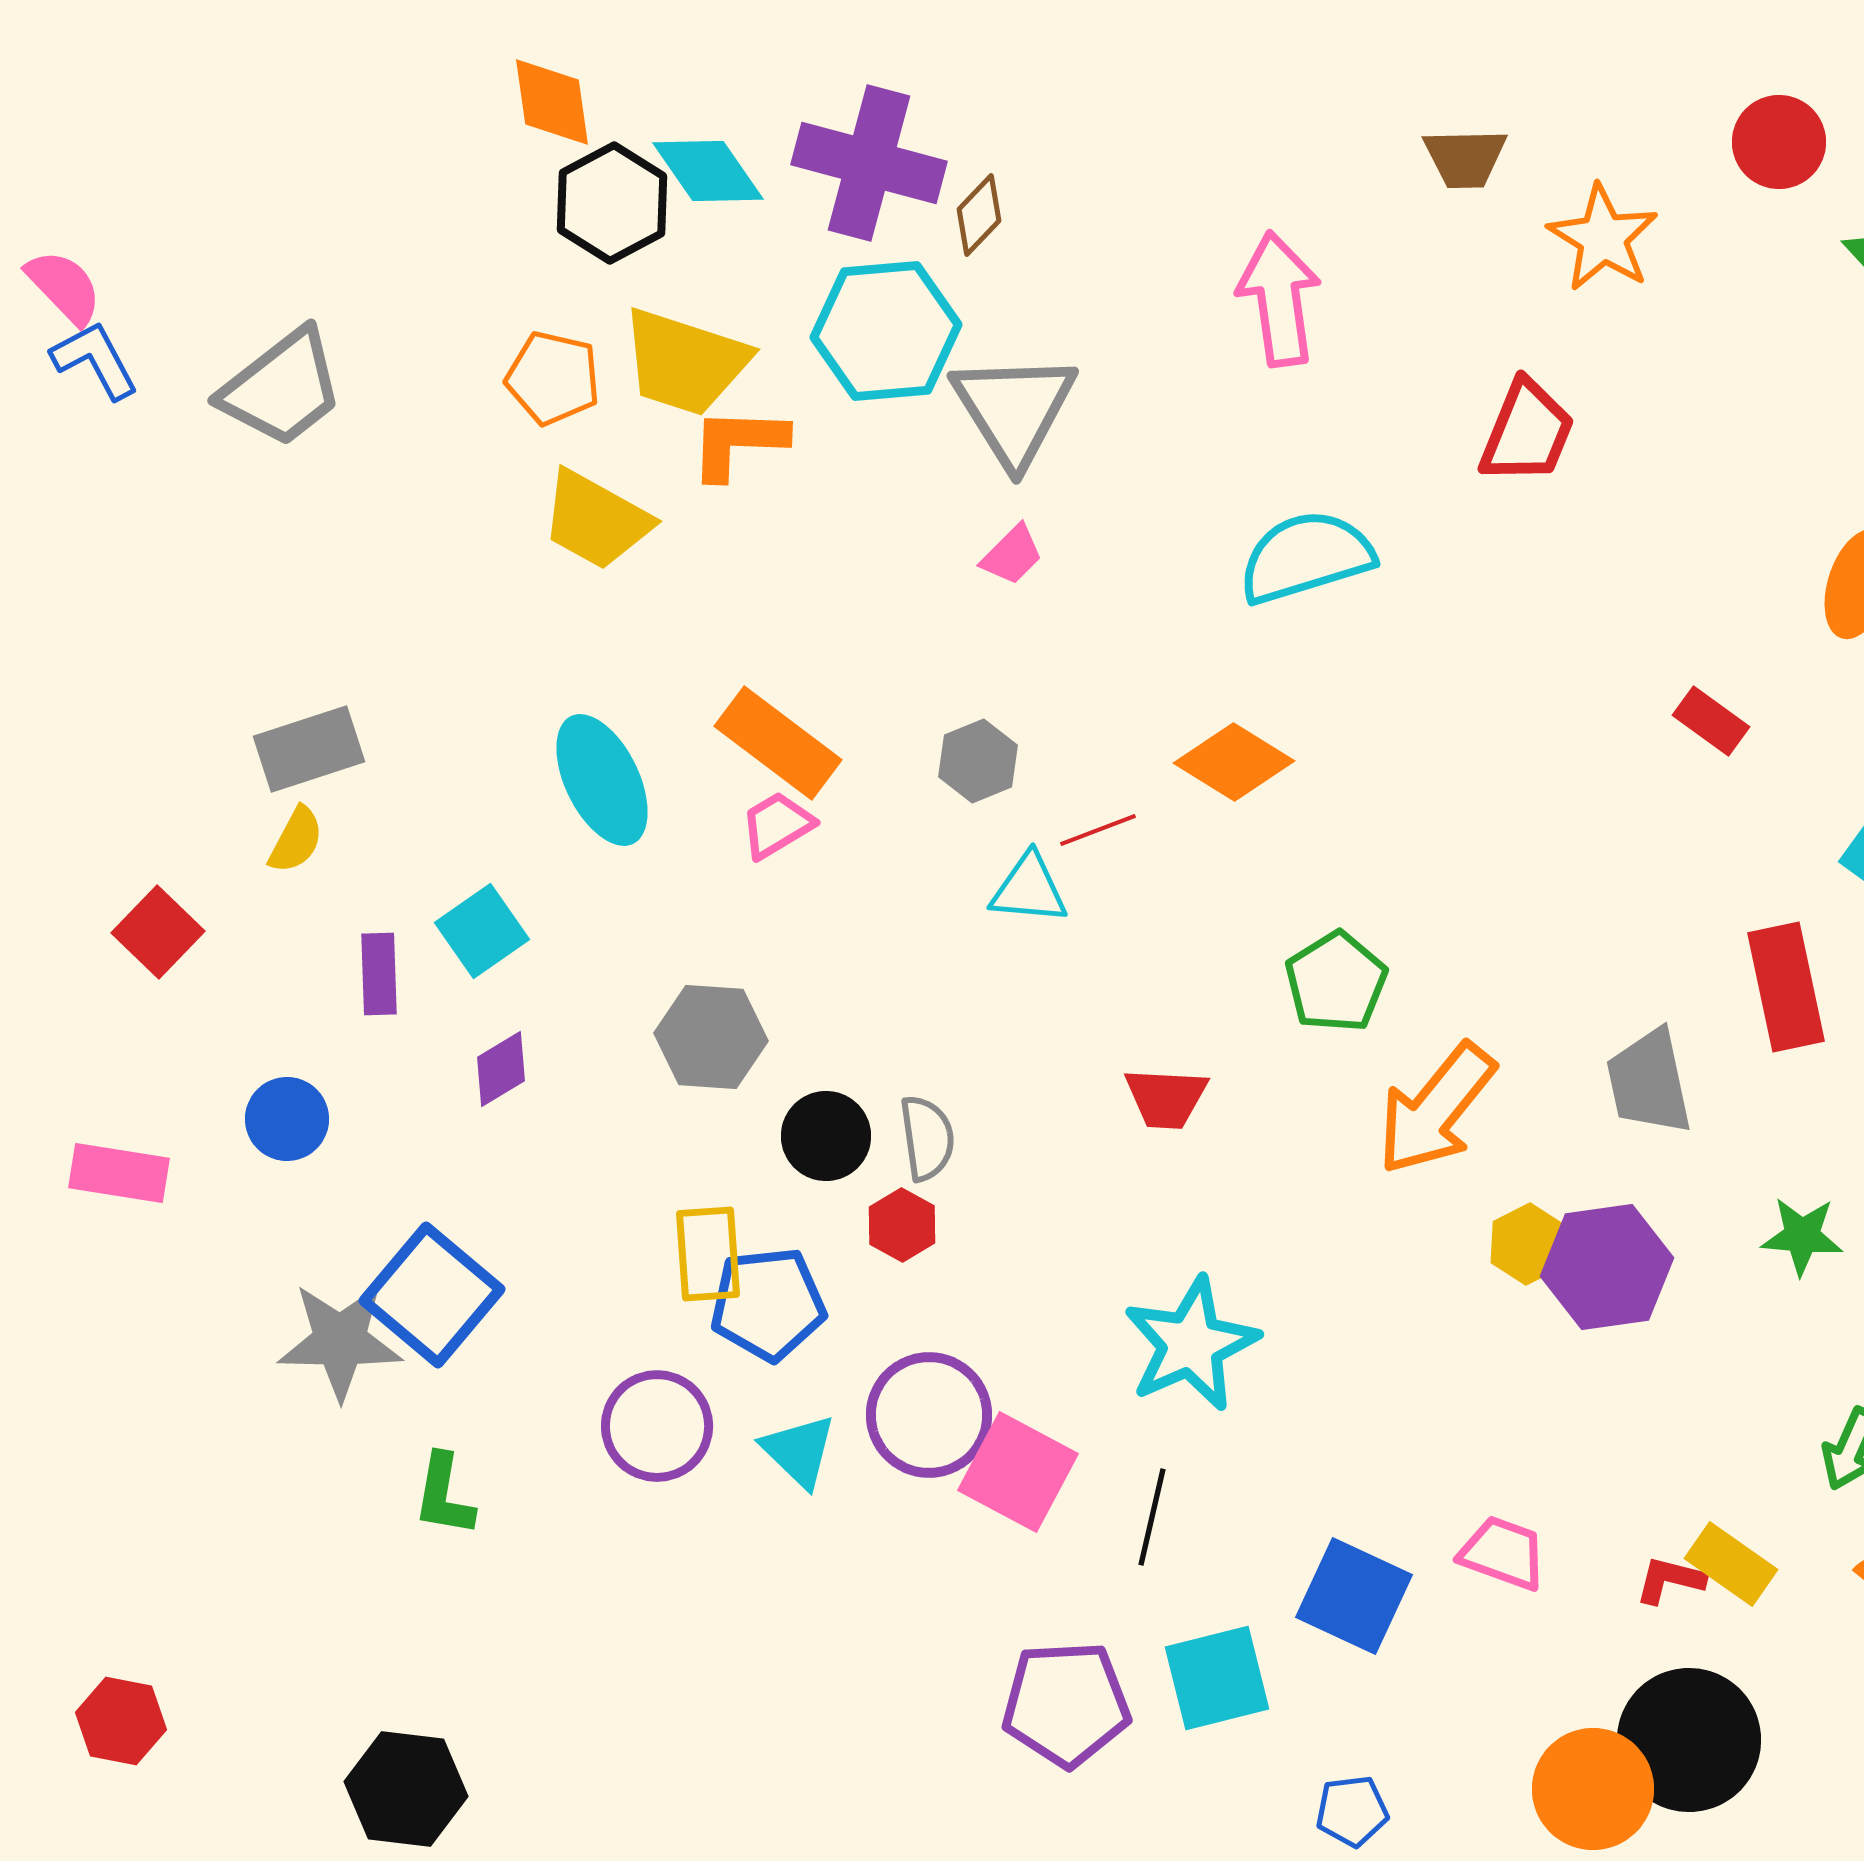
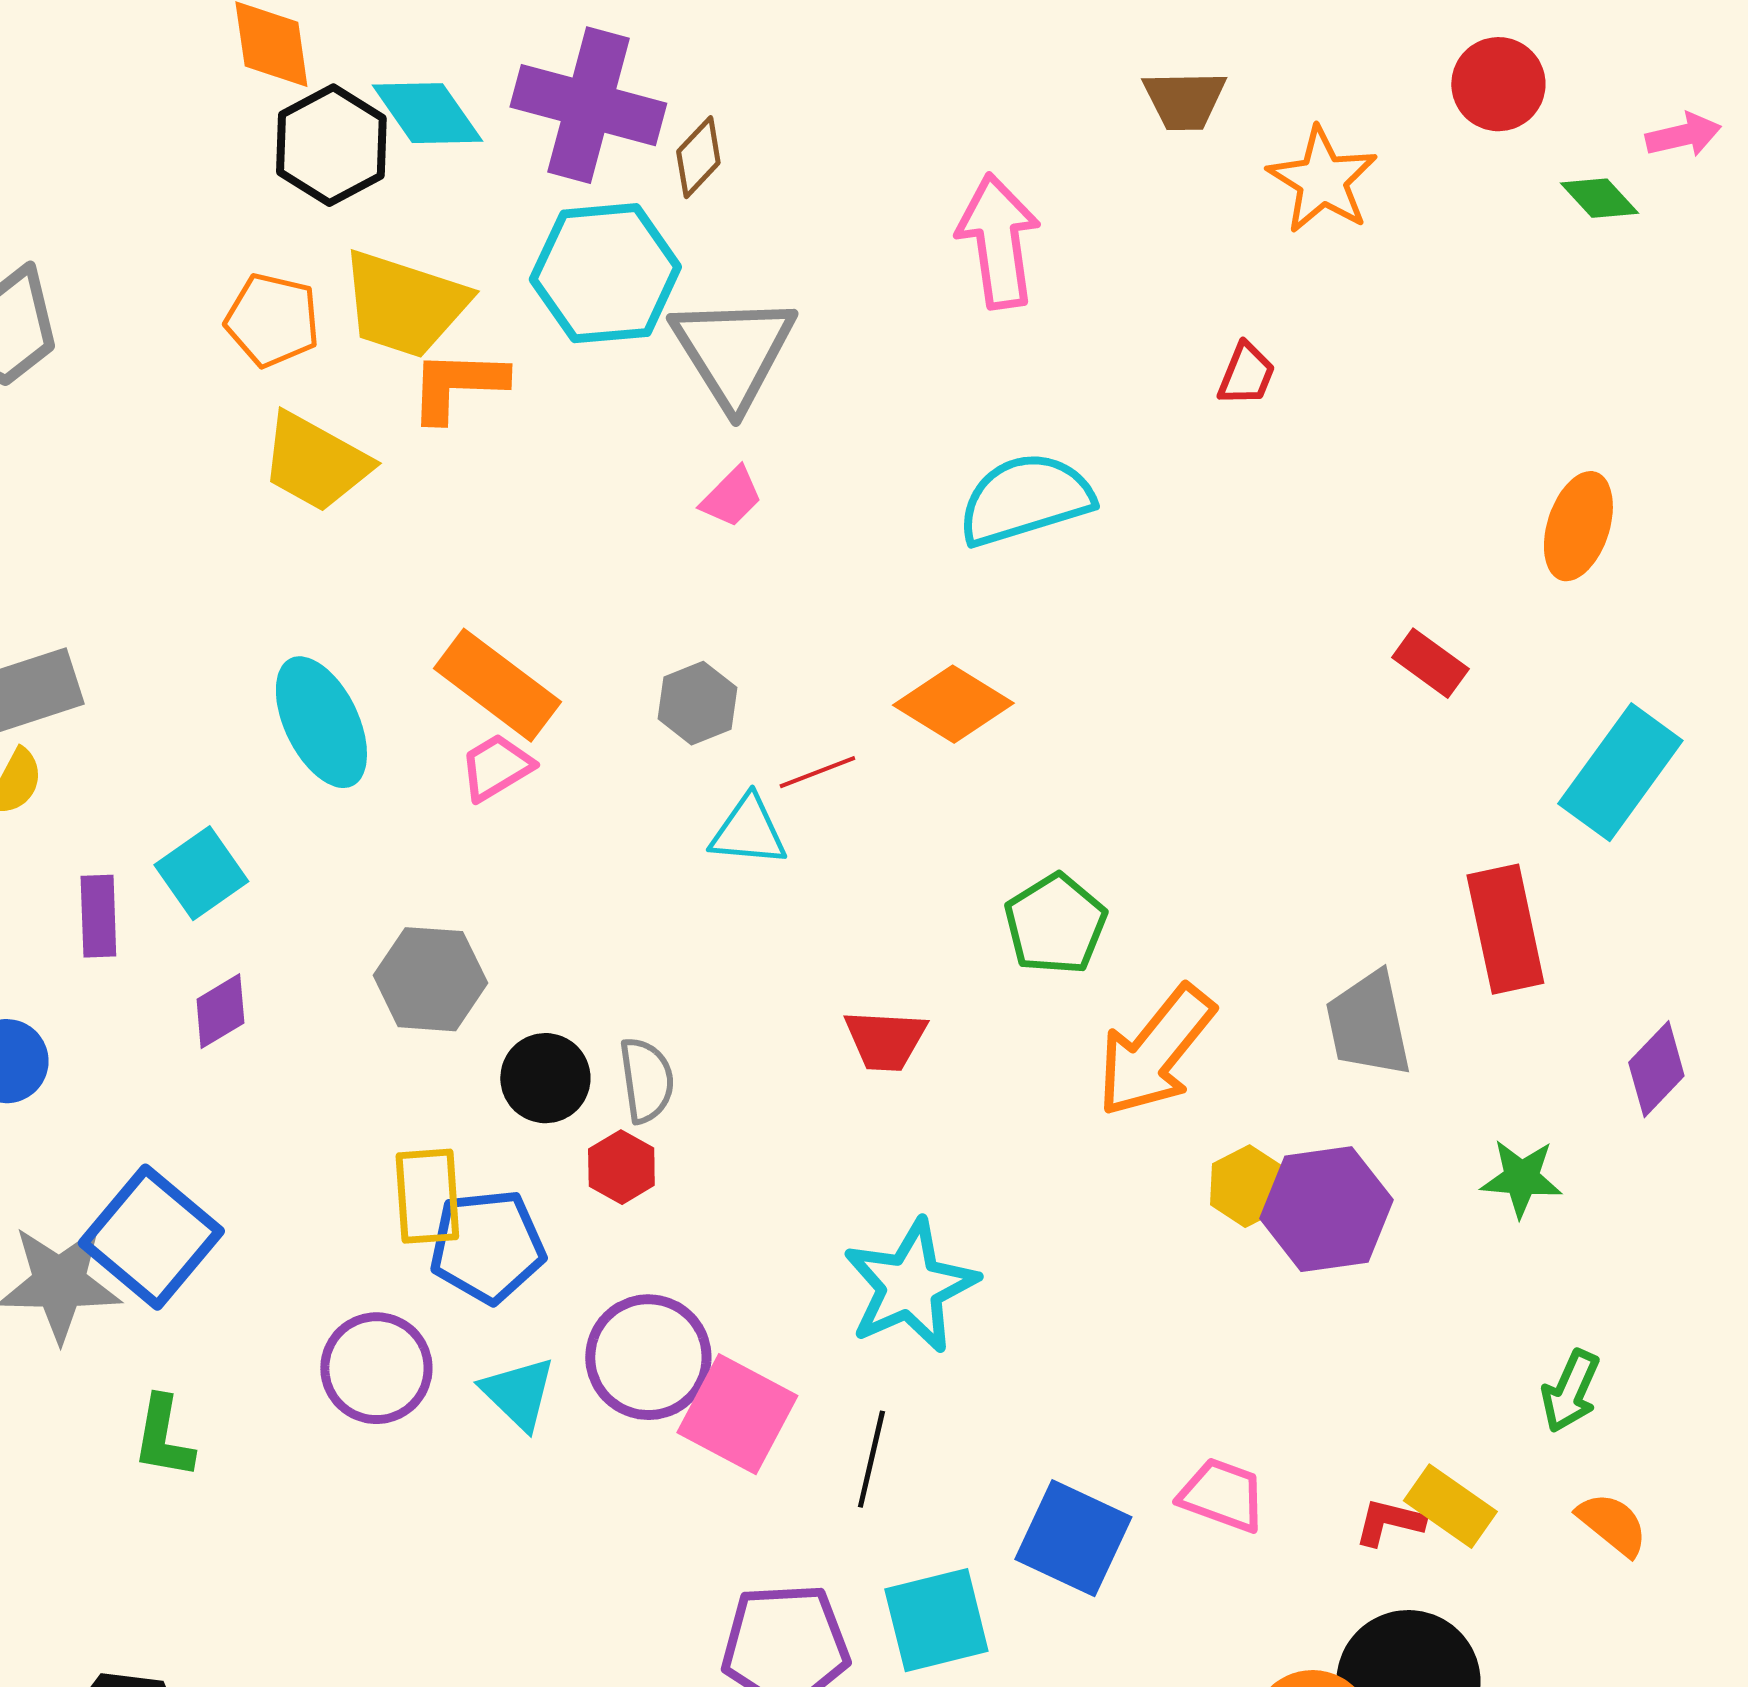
red trapezoid: (1527, 432) -> (1246, 374), size x0.6

